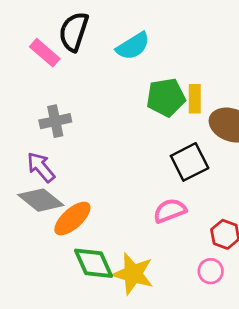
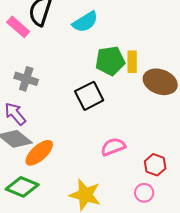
gray cross: (55, 121) -> (26, 79), turned 30
black square: (190, 162) -> (89, 96), moved
green diamond: (93, 263) -> (22, 187), moved, turned -44

